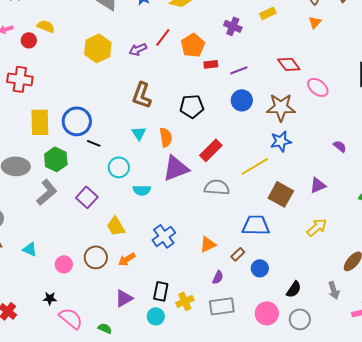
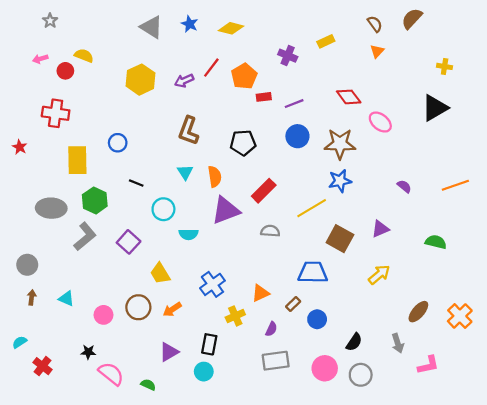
blue circle: (77, 121) -> (118, 143), moved, size x0.6
gray semicircle: (217, 187) -> (270, 231), size x0.7
yellow cross: (185, 301) -> (235, 316), moved

